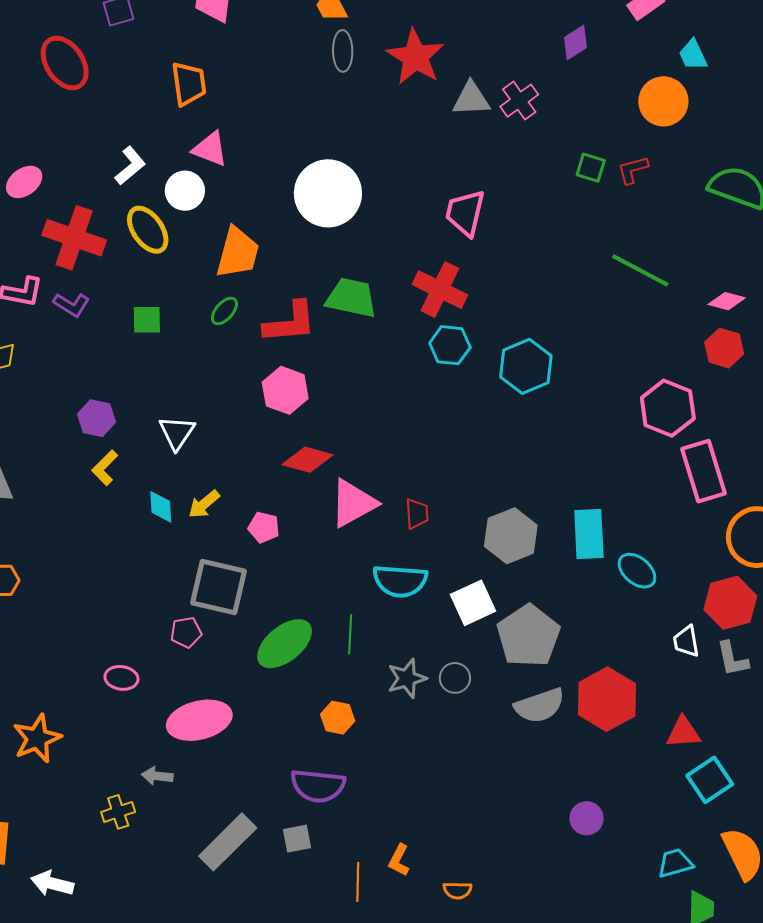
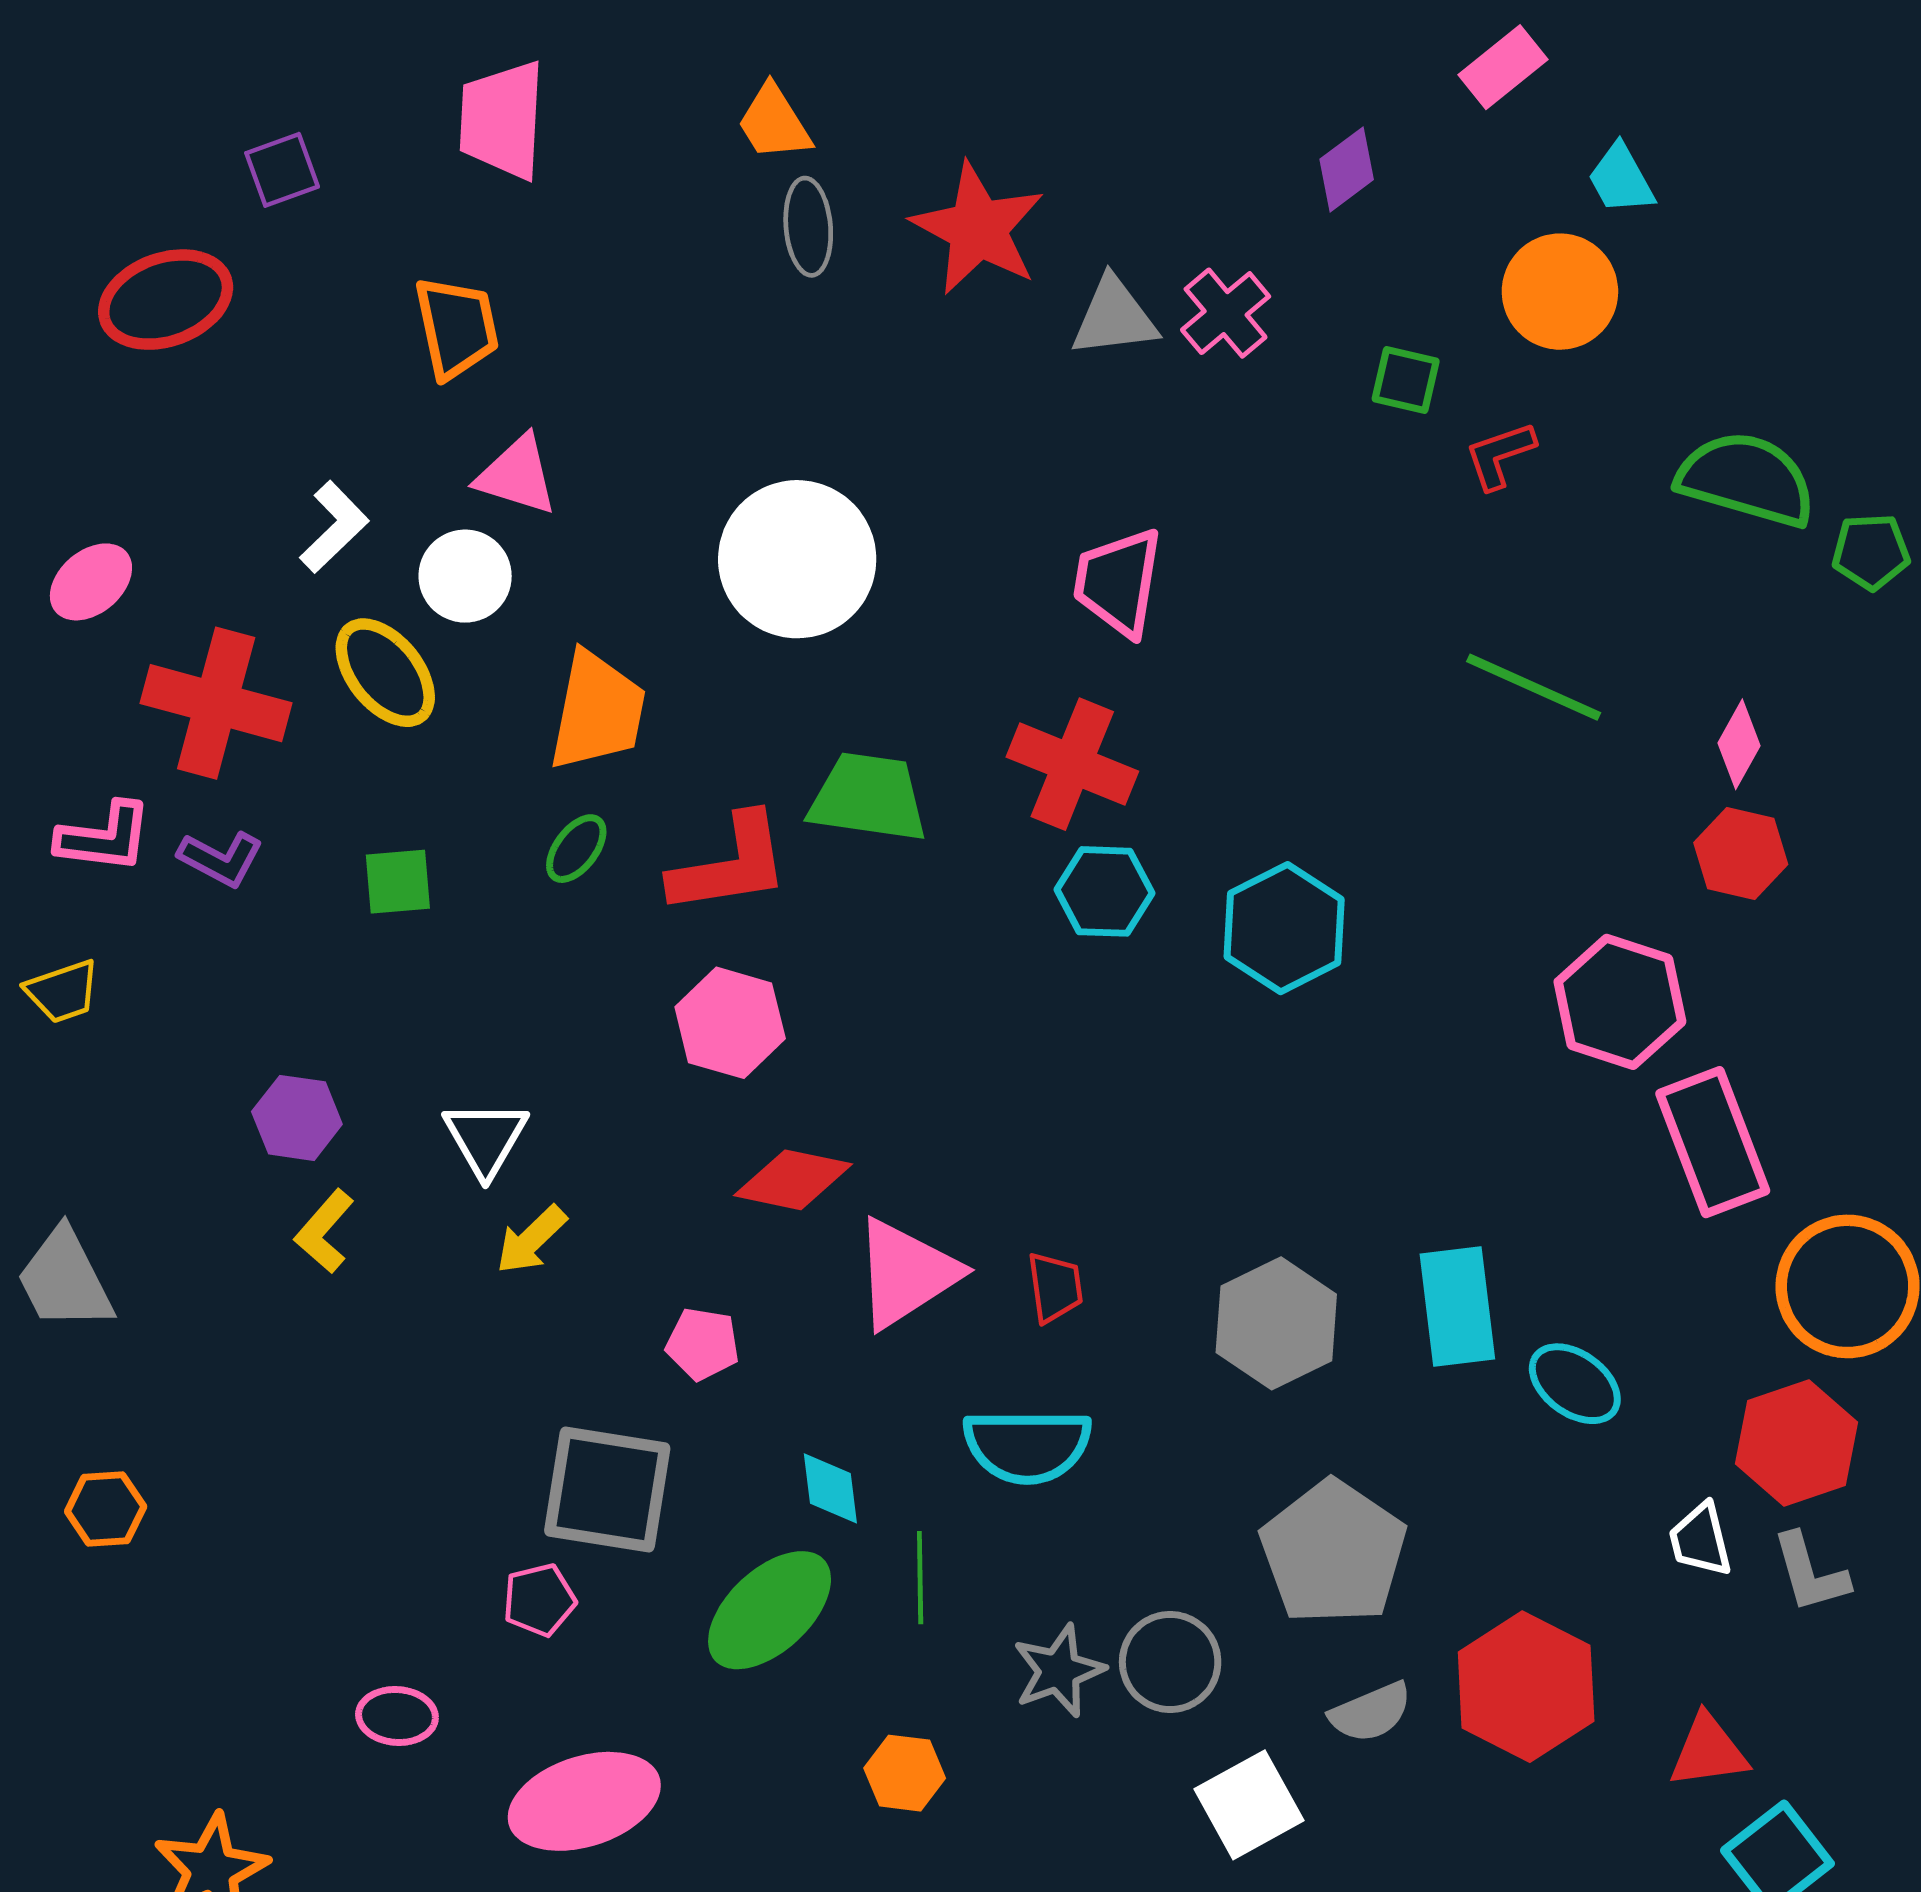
red ellipse: (65, 63) -> (166, 300), turned -72
green square: (591, 168) -> (1406, 380), moved
pink diamond: (727, 301) -> (1739, 744), turned -72
yellow arrow: (204, 504) -> (531, 1240), moved
cyan diamond: (161, 507) -> (830, 1488), moved
white square: (473, 603) -> (1249, 1805), moved
gray circle: (455, 678) -> (1170, 1662), size x1.4
gray semicircle: (540, 706) -> (1371, 1712), size x0.7

